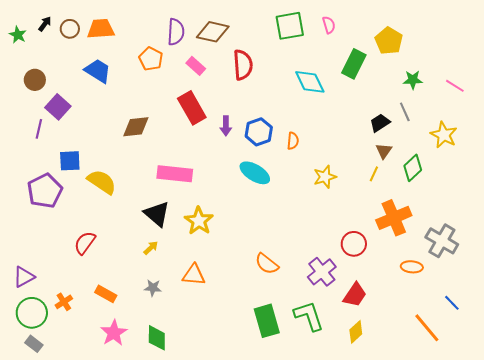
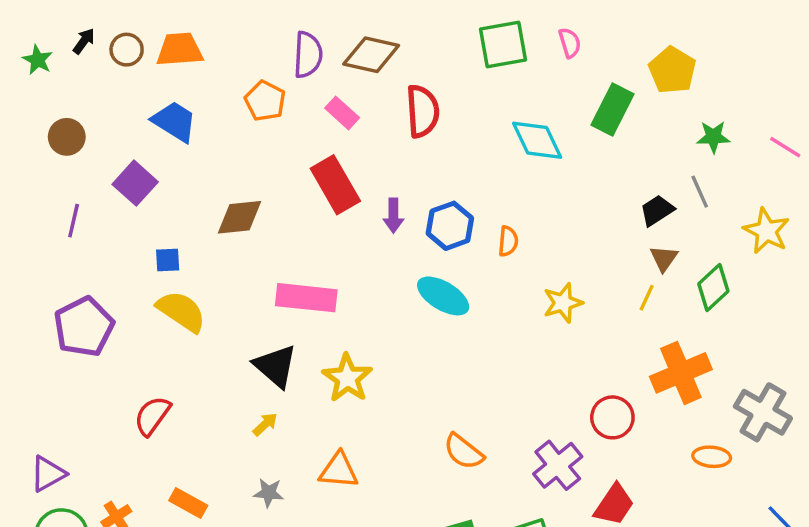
purple square: (58, 107) -> (135, 183), moved
blue square: (70, 161) -> (168, 260), moved, size x0.7

